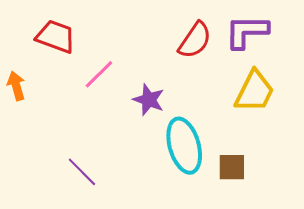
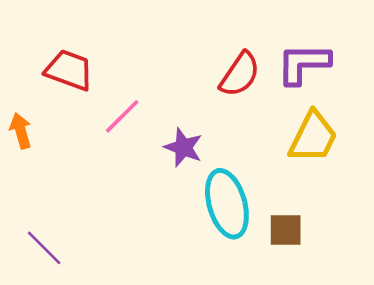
purple line: (82, 172) -> (44, 248), moved

